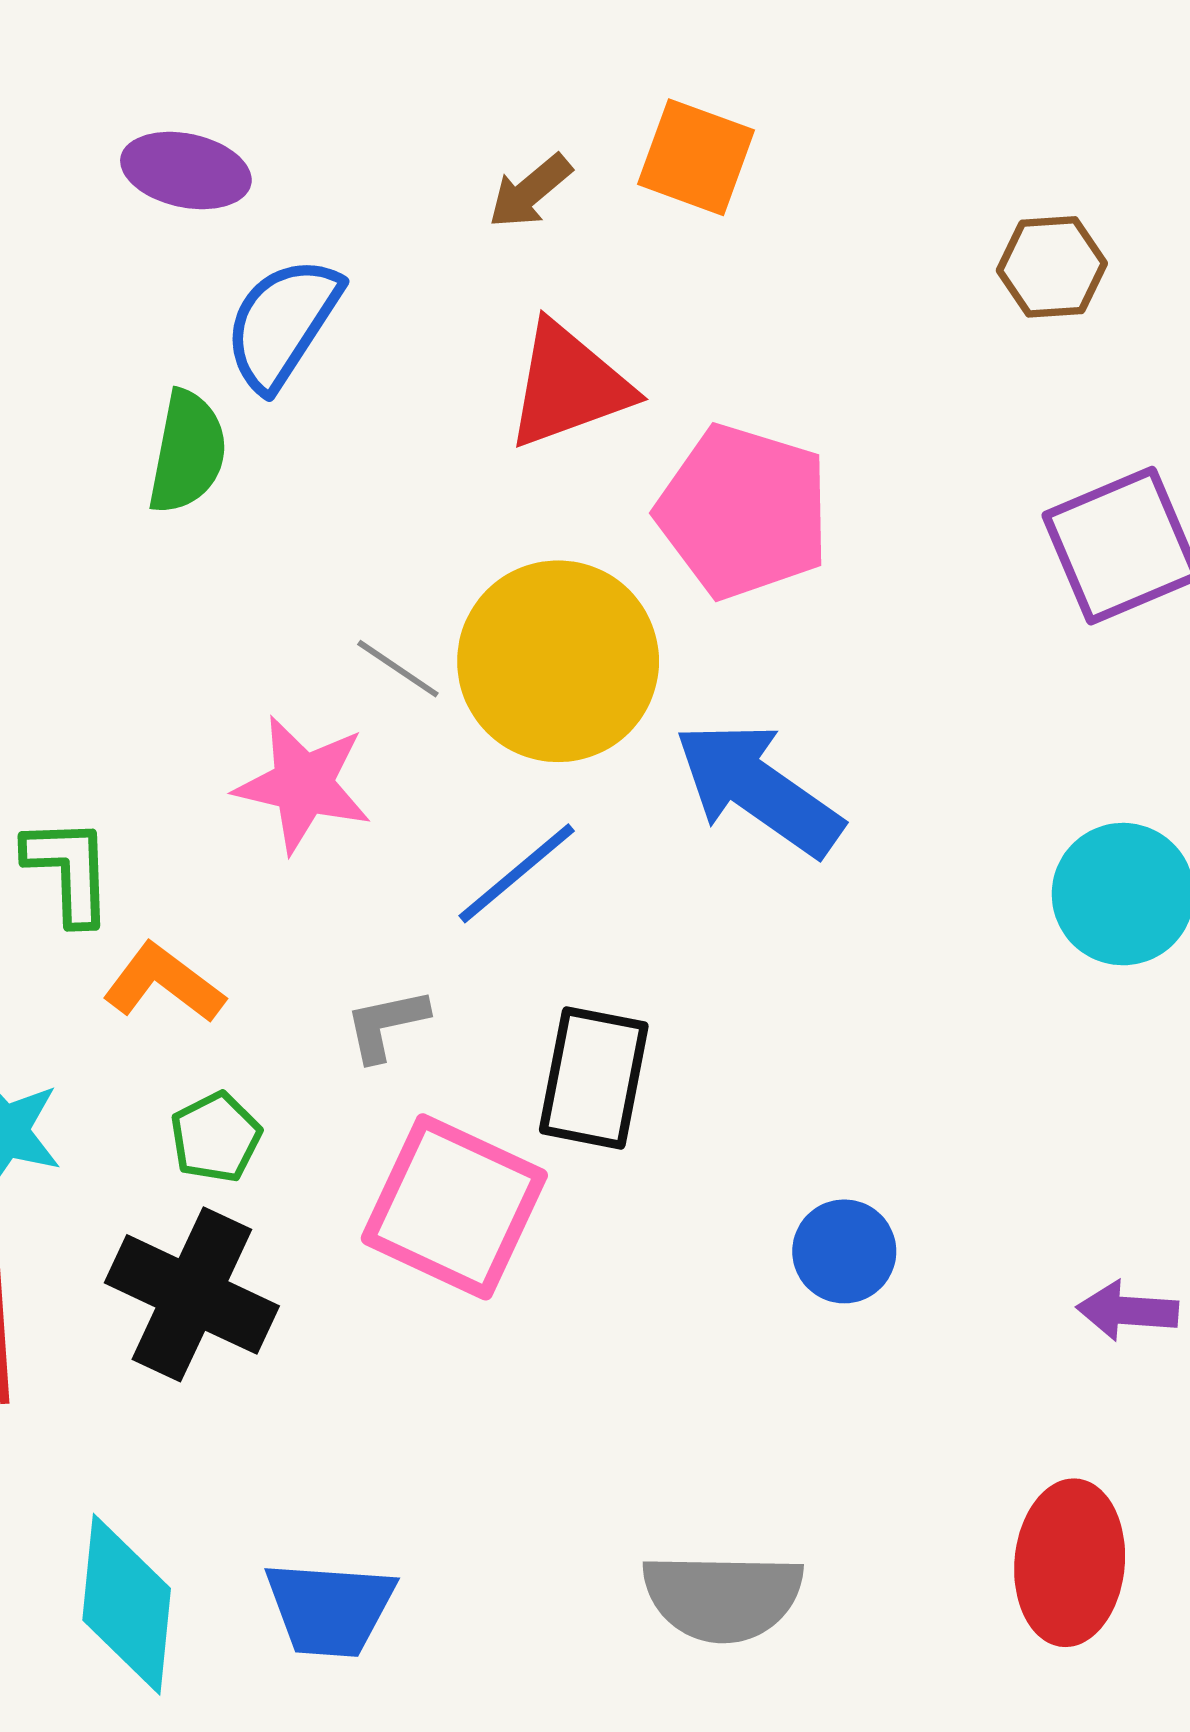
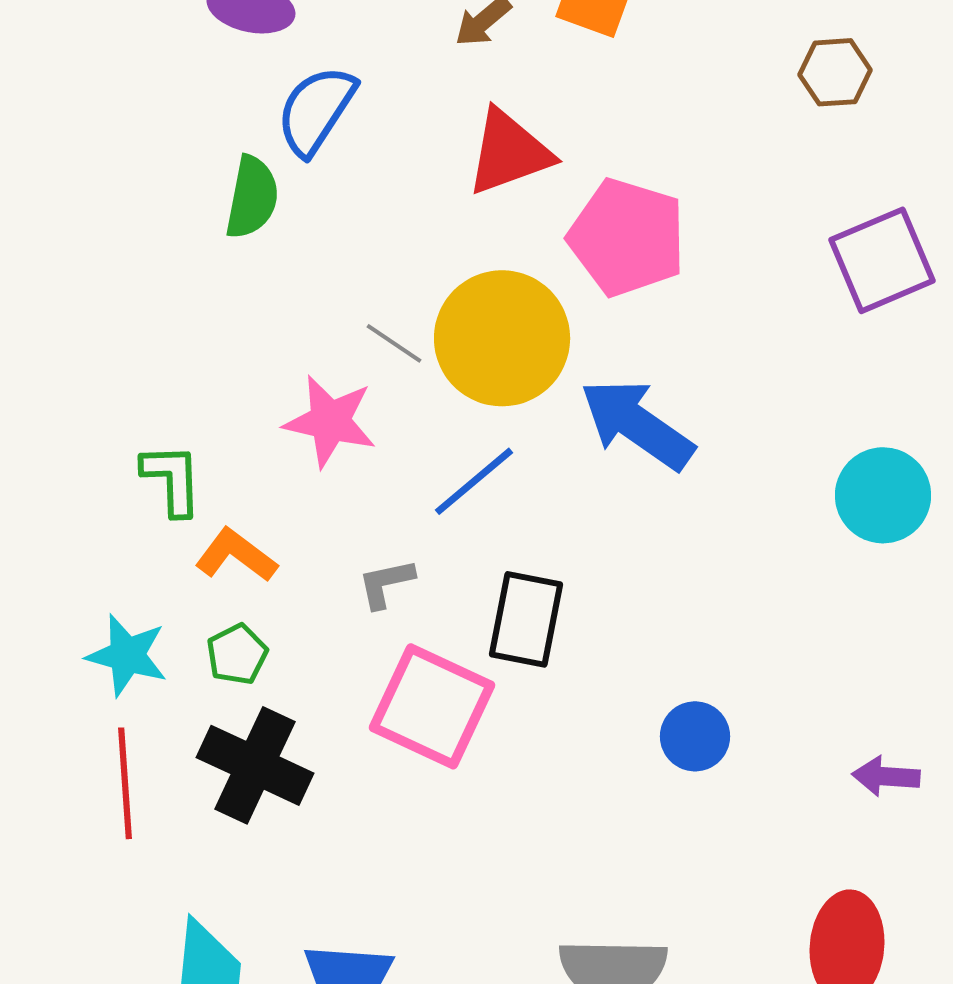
green pentagon: (216, 1137) -> (237, 654), moved

